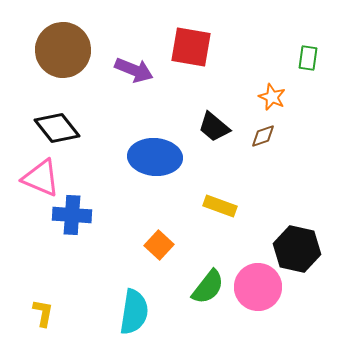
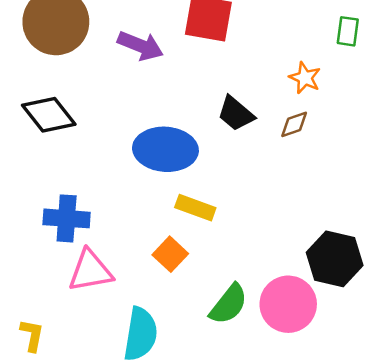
pink triangle: (41, 178) -> (90, 271), moved, turned -33
yellow rectangle: (220, 206) -> (195, 208), moved

